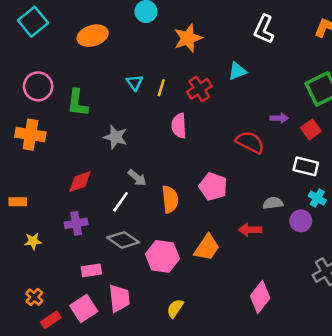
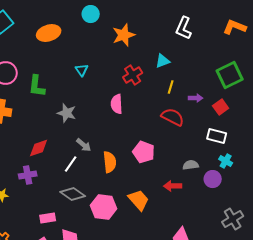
yellow line: (161, 88) -> (171, 87), moved
purple cross: (76, 223) -> (28, 175), moved
orange trapezoid: (207, 248) -> (139, 200), turned -75

